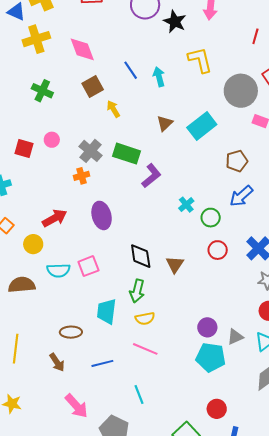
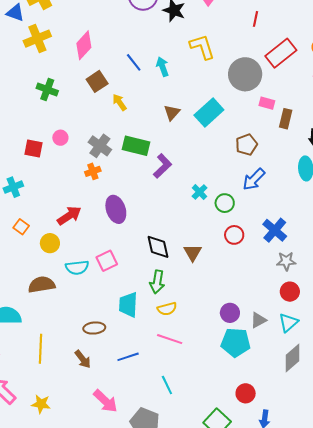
pink diamond: (82, 49) -> (84, 45), turned 68

